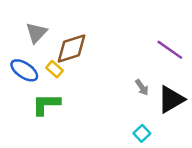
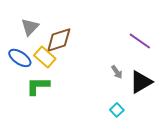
yellow rectangle: (55, 69) -> (45, 57), size x1.5

